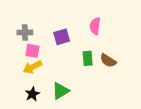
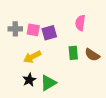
pink square: (32, 51) -> (33, 30), moved
yellow arrow: (32, 67) -> (32, 57), moved
black star: (32, 94) -> (29, 80), moved

